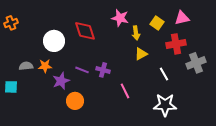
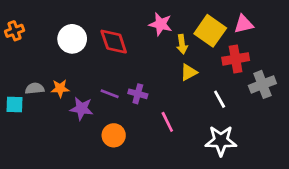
yellow square: (157, 23) -> (210, 31), size x1.6
white circle: (54, 41) -> (72, 39), moved
purple star: (61, 81) -> (82, 109), turned 30
cyan square: (11, 87) -> (15, 105), moved
orange circle: (75, 101) -> (114, 135), moved

